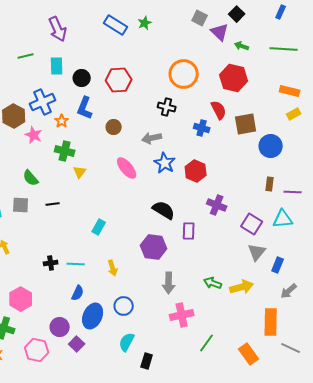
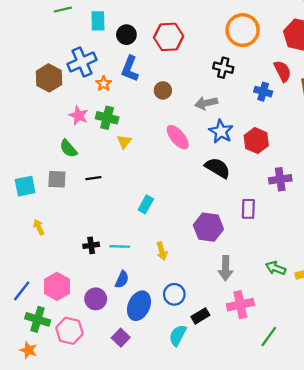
pink star: (34, 135) -> (79, 115), moved
purple cross: (217, 205) -> (280, 179), turned -30
black semicircle: (164, 210) -> (218, 168), moved
purple circle: (60, 327) -> (96, 299), moved
pink hexagon: (37, 350) -> (69, 331), moved
black rectangle: (147, 361) -> (200, 316), moved, turned 42

